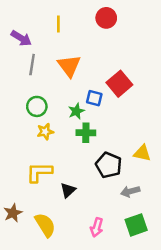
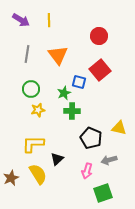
red circle: (106, 18) -> (99, 36), moved
purple arrow: (21, 38) -> (21, 20), moved
yellow semicircle: (45, 225) -> (38, 174), moved
green square: (136, 225) -> (103, 193), moved
pink arrow: (97, 227) -> (87, 171), moved

